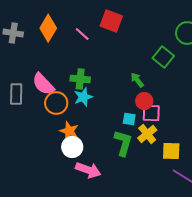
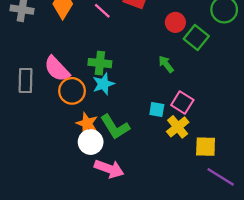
red circle: (144, 101) -> (175, 22), moved
pink square: (151, 113) -> (182, 103), turned 30
green L-shape: (123, 143) -> (115, 127), moved, turned 132

